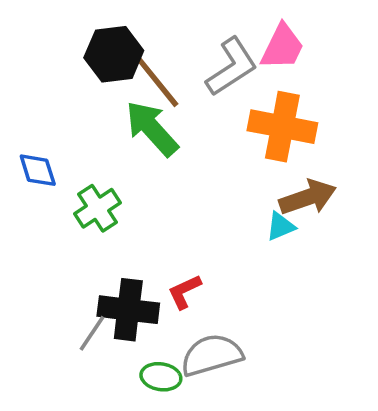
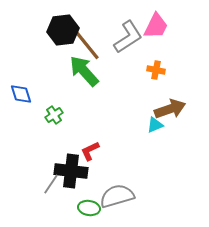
orange cross: (282, 127) -> (156, 70), size x0.5
green cross: (97, 208) -> (54, 115), size x0.7
red L-shape: (184, 292) -> (90, 151), moved

